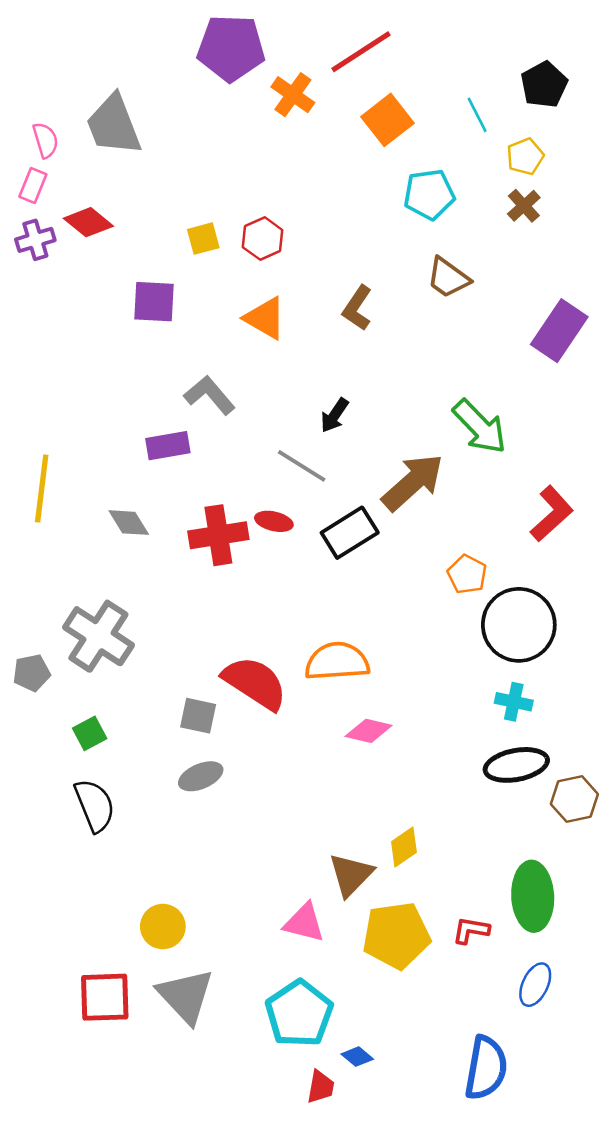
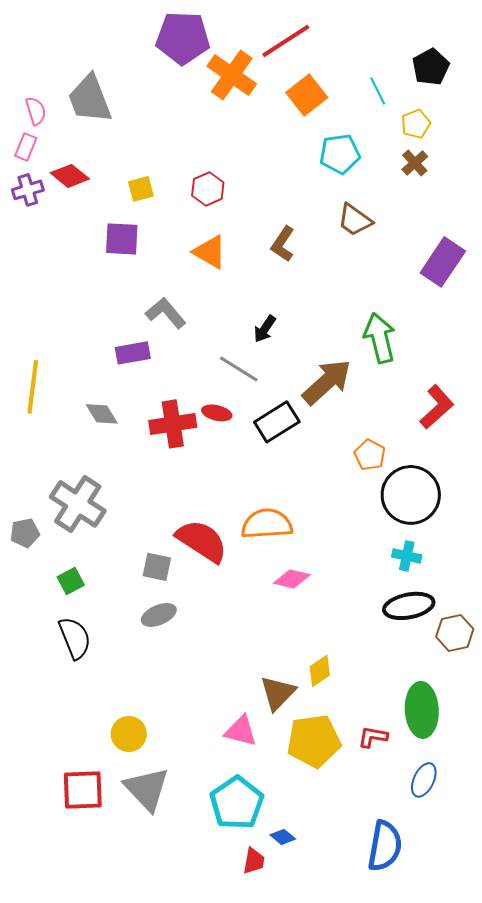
orange cross: (293, 95) -> (232, 75), size x1.4
yellow square: (203, 239) -> (141, 189), moved
green arrow: (480, 427) -> (380, 338), turned -150

